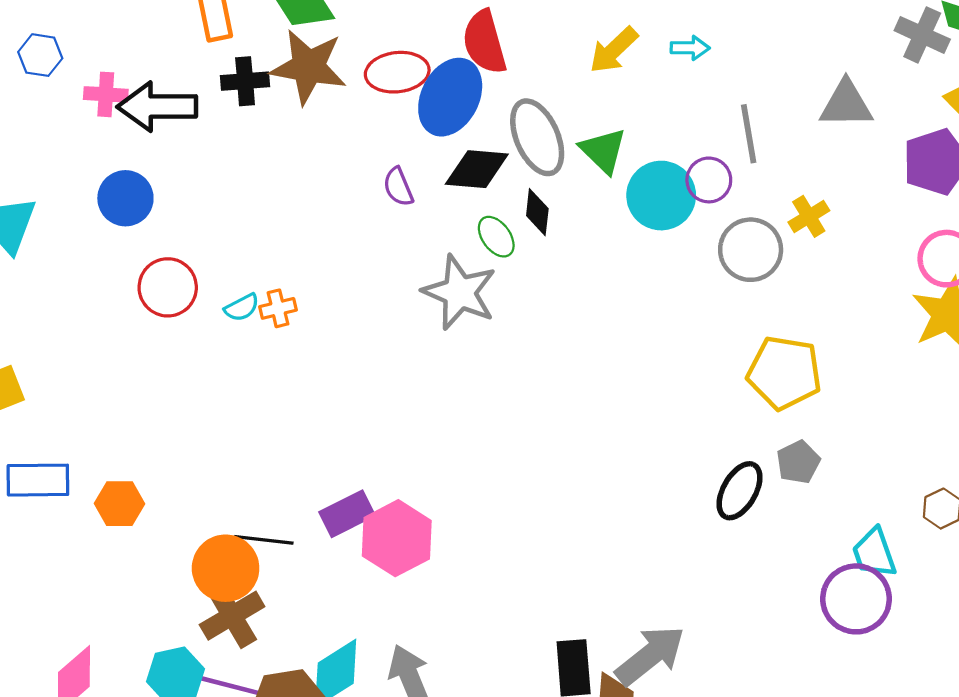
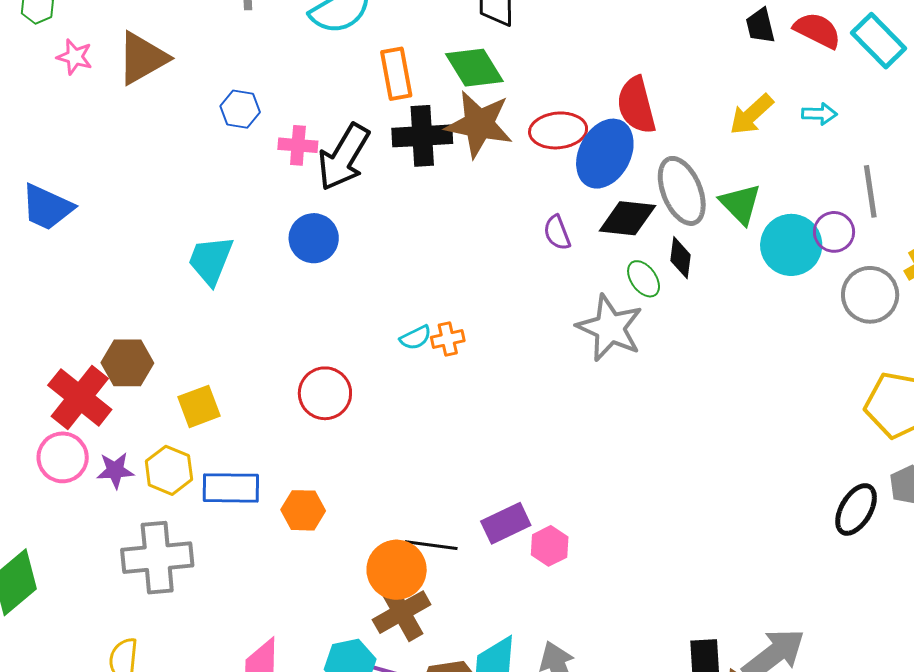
black cross: (245, 81) -> (422, 136), size x1.4
black arrow: (157, 107) -> (344, 157), turned -60
red circle: (168, 287) -> (325, 393), moved
pink hexagon: (397, 538) -> (550, 546), size x0.6

